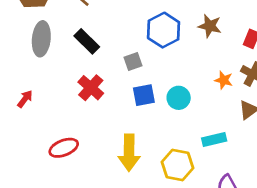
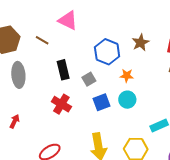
brown star: (210, 26) -> (140, 43), turned -30
black rectangle: (87, 41) -> (63, 70), moved, turned 42
orange star: (224, 80) -> (127, 76), moved

